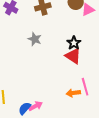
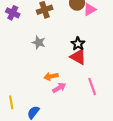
orange arrow: (73, 93) -> (51, 76), moved
pink arrow: (36, 106) -> (59, 88), moved

